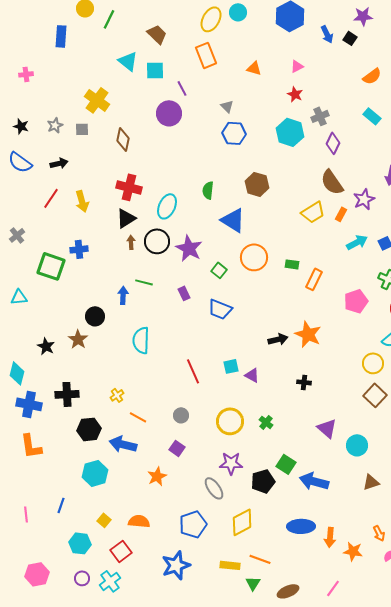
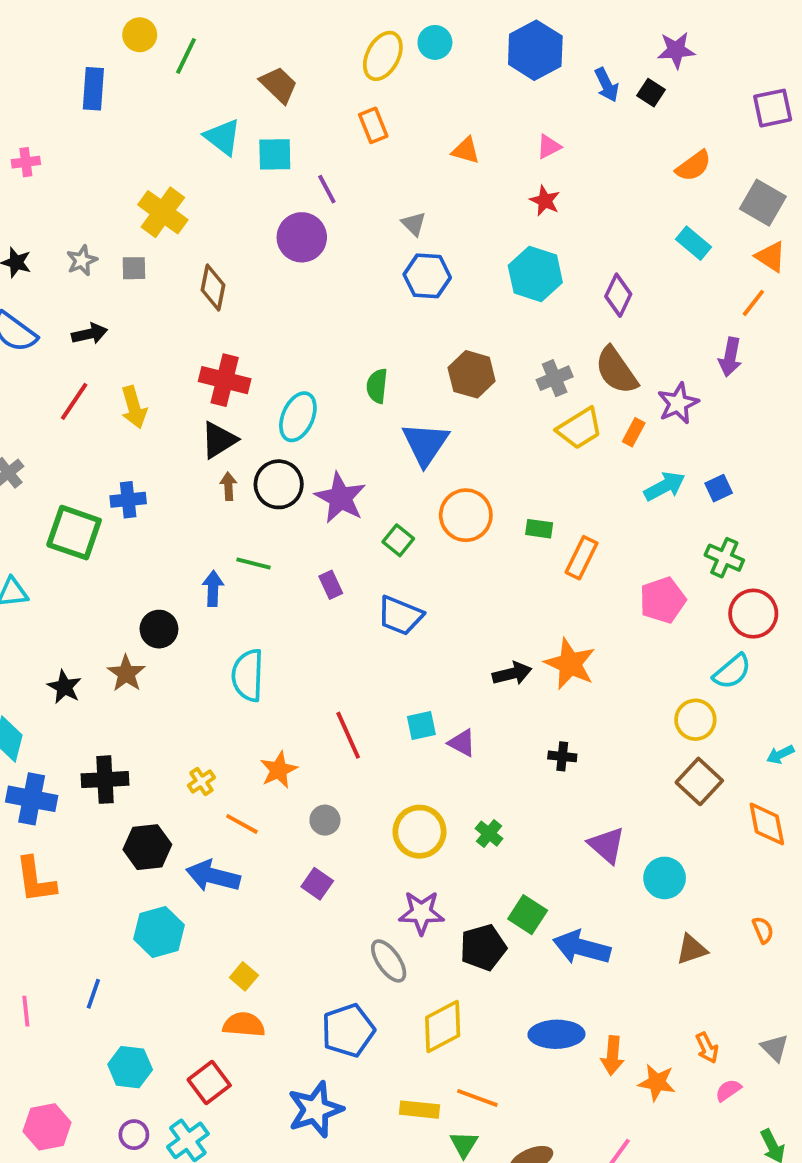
orange rectangle: (206, 55) -> (373, 125), size x0.7
gray cross: (320, 116) -> (555, 378), moved
blue triangle: (233, 220) -> (425, 444), turned 32
orange star: (157, 476) -> (279, 770), moved
yellow square: (104, 520) -> (244, 976), moved

